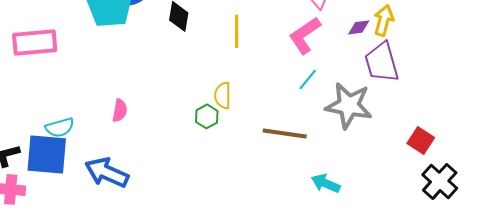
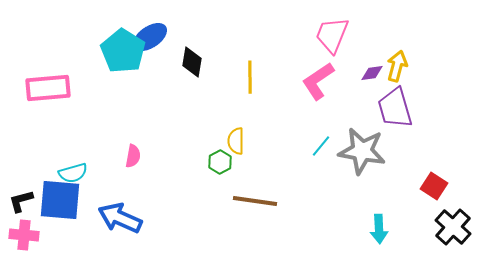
cyan line: (308, 79) -> (321, 146), moved
brown line: (285, 133) -> (255, 201), moved
cyan arrow: (326, 183) -> (379, 229), moved, turned -116

